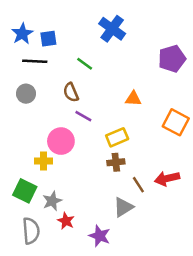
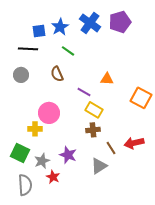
blue star: (22, 34) -> (60, 27), moved
purple pentagon: (172, 59) -> (120, 22), moved
purple line: (83, 116) -> (84, 92), moved
yellow rectangle: (117, 137) -> (94, 110), turned 54
purple star: (100, 236) -> (68, 155), moved

